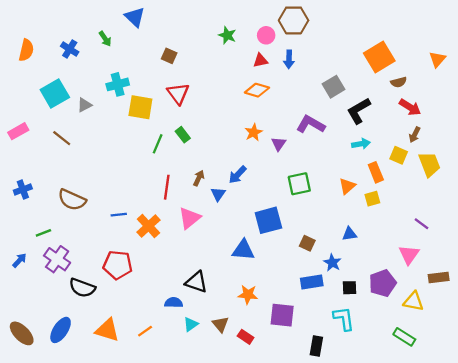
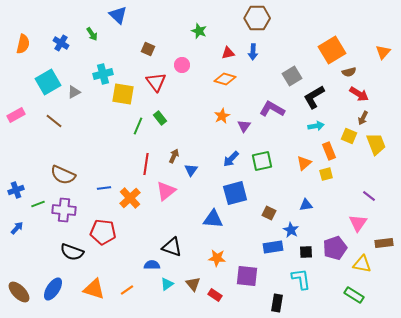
pink circle: (266, 35) -> (182, 65), moved
blue arrow: (238, 175) -> (231, 159), moved
blue cross: (23, 189) -> (16, 190), moved
purple cross: (57, 259) -> (64, 210), moved, turned -30

